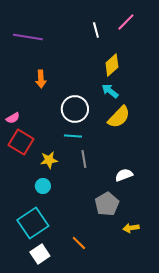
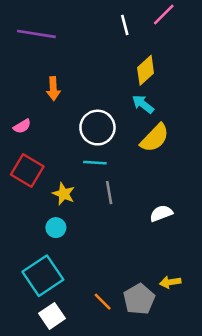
pink semicircle: (13, 118) -> (22, 126), moved
yellow star: (49, 160) -> (64, 194), turned 30
gray pentagon: (107, 204) -> (139, 299), moved

